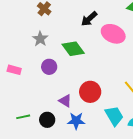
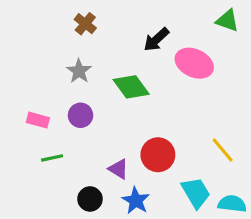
purple circle: (49, 67) -> (81, 115), moved
green line: (23, 117) -> (52, 158), moved
blue star: (76, 121) -> (136, 201), turned 30

